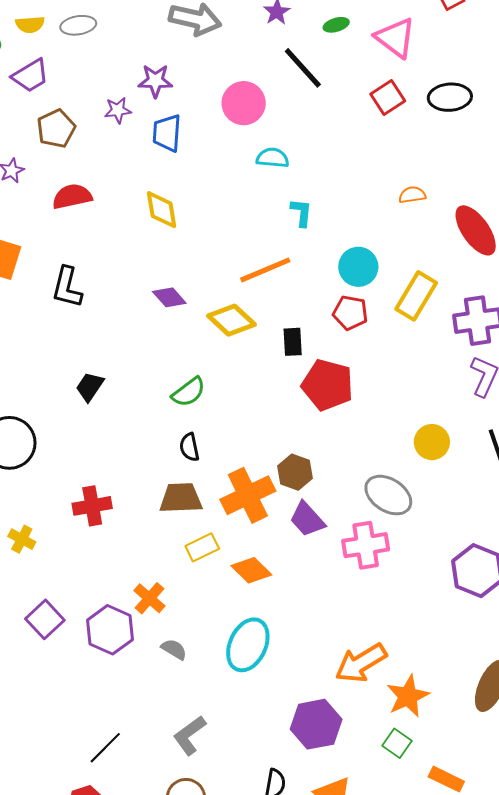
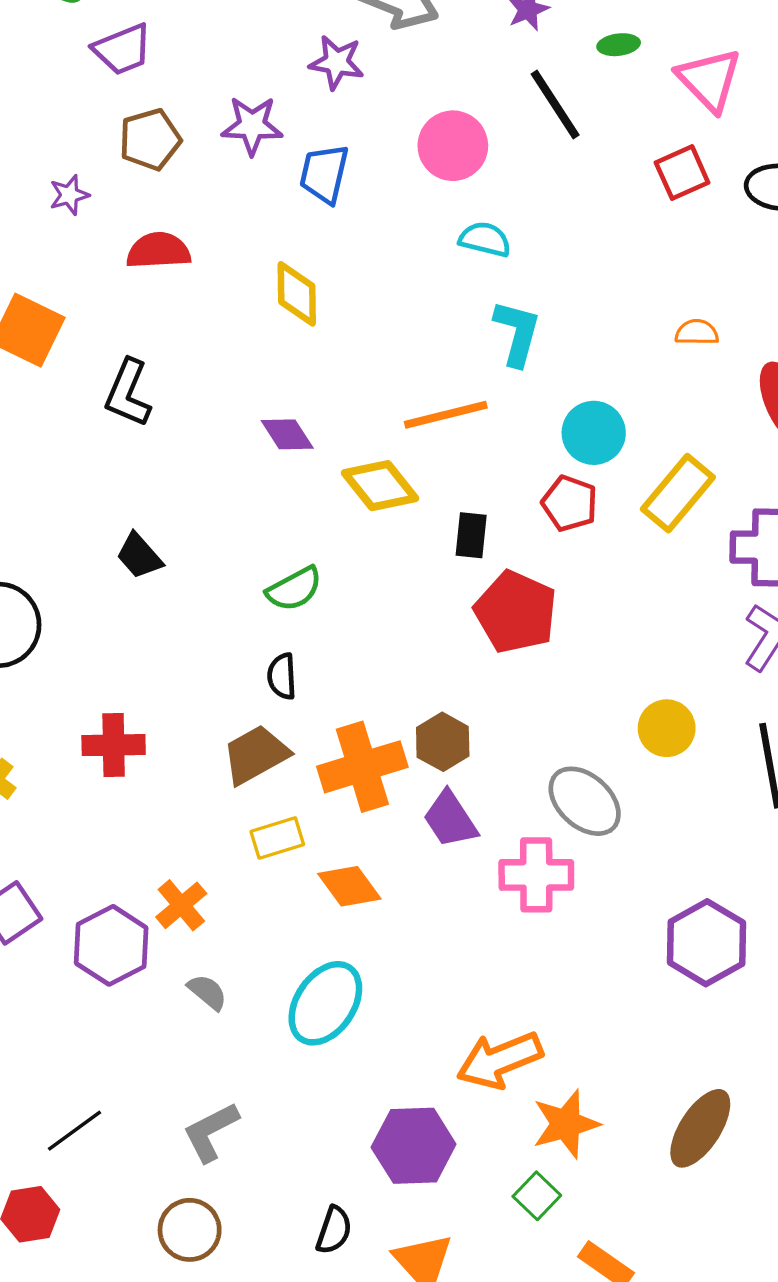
purple star: (155, 81) -> (337, 62), moved
purple star: (118, 110) -> (252, 126), size x1.4
cyan L-shape: (301, 213) -> (517, 333), size x1.4
black trapezoid: (90, 387) -> (139, 556), turned -84
brown trapezoid: (181, 498) -> (256, 755), turned -36

